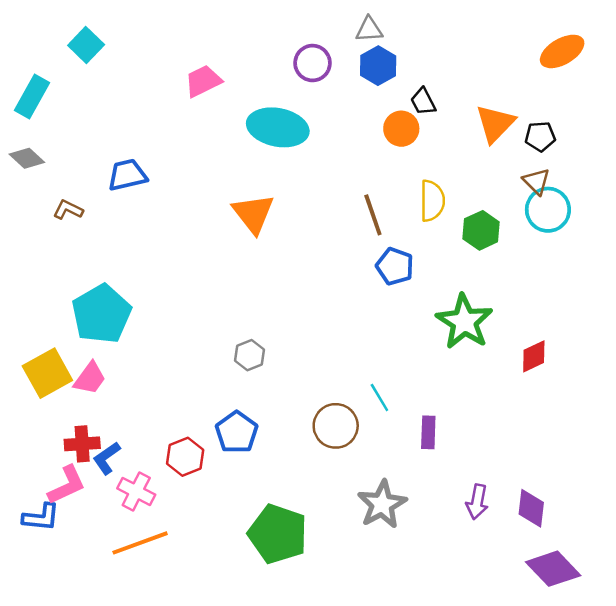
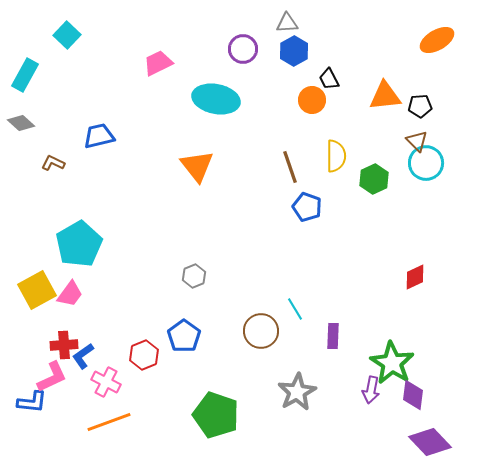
orange triangle: (495, 124) -> (385, 96), turned 40
green star: (464, 322) -> (392, 363), moved

